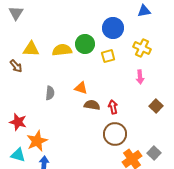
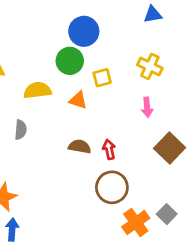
blue circle: (113, 28) -> (84, 31), moved
yellow semicircle: (62, 50) -> (37, 90), moved
orange triangle: (81, 88) -> (78, 100), moved
brown square: (156, 106) -> (170, 148), size x1.5

